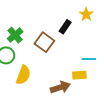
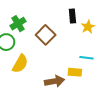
yellow star: (86, 14) -> (88, 27), moved
black rectangle: (65, 27) -> (72, 16), moved, turned -48

